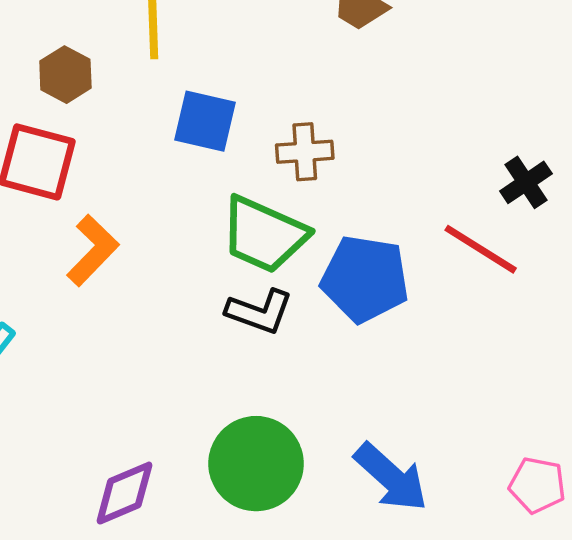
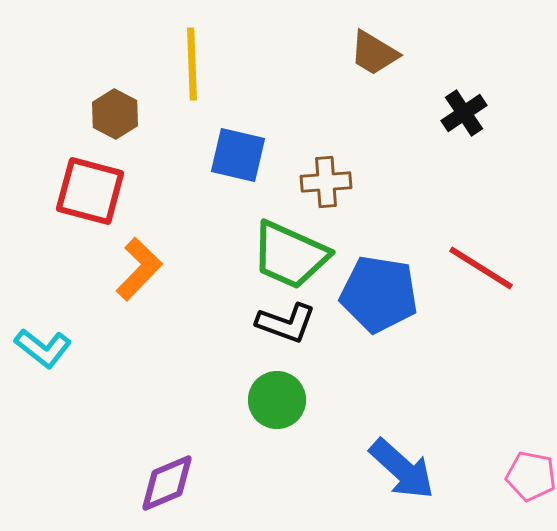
black cross: (526, 182) -> (464, 113), moved
green circle: (256, 464) -> (277, 400), moved, size x0.7

